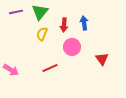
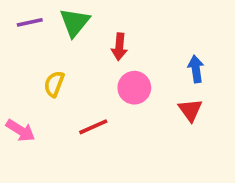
blue arrow: (84, 23) -> (196, 69), moved
yellow semicircle: (42, 34) -> (54, 84), moved

